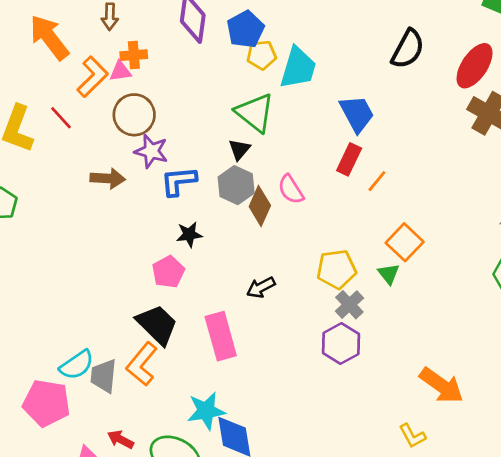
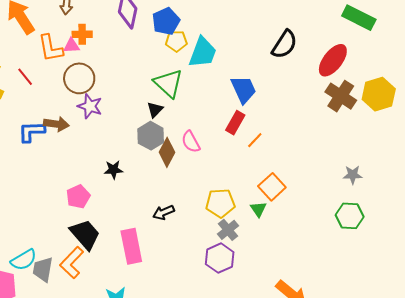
orange L-shape: (92, 77) -> (50, 48), turned 120
blue L-shape: (179, 181) -> (32, 132), moved
pink pentagon: (168, 272) -> (78, 197), moved

